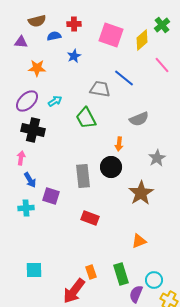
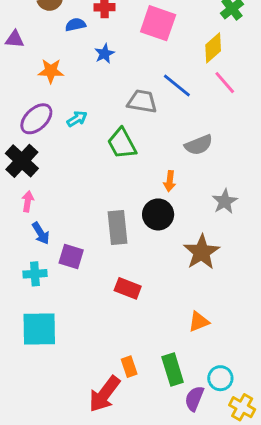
yellow diamond: (142, 40) -> (213, 48), moved
purple triangle: (21, 42) -> (15, 39), moved
pink line: (162, 65) -> (225, 83), moved
black cross: (33, 130) -> (22, 161), moved, turned 30
cyan square: (34, 270) -> (39, 329), moved, size x1.5

